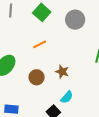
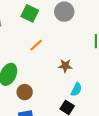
brown circle: (37, 77) -> (25, 92), moved

